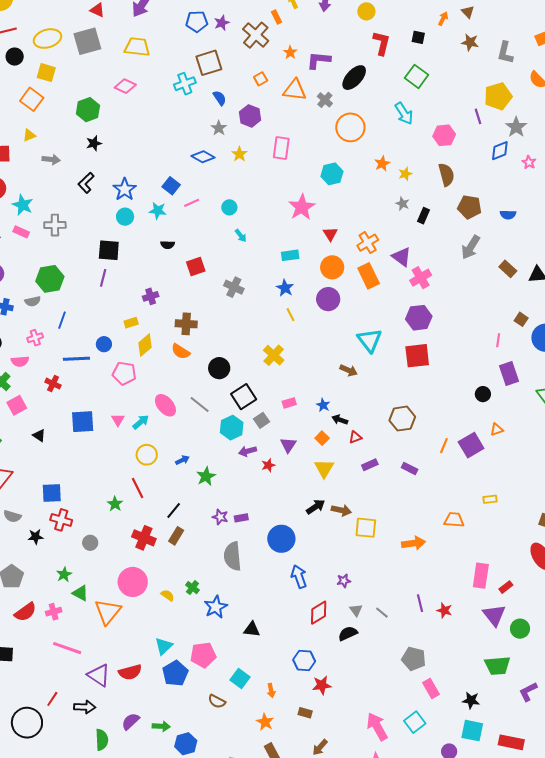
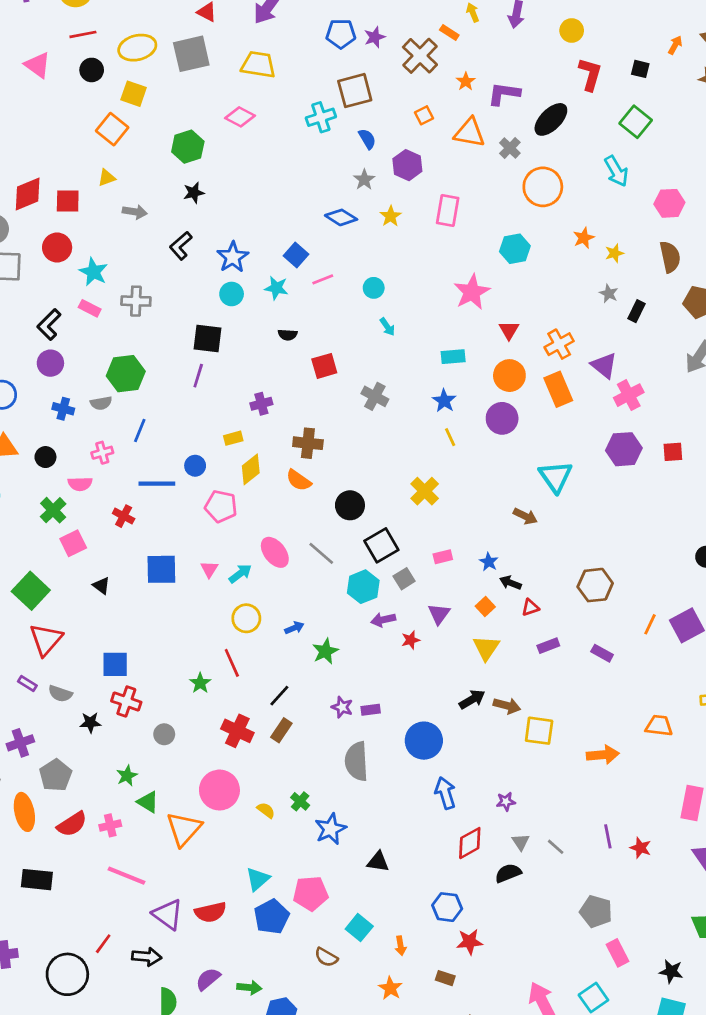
orange rectangle: (276, 17) -> (449, 32), turned -32
red square: (417, 356) -> (673, 452), moved, size x0.6

